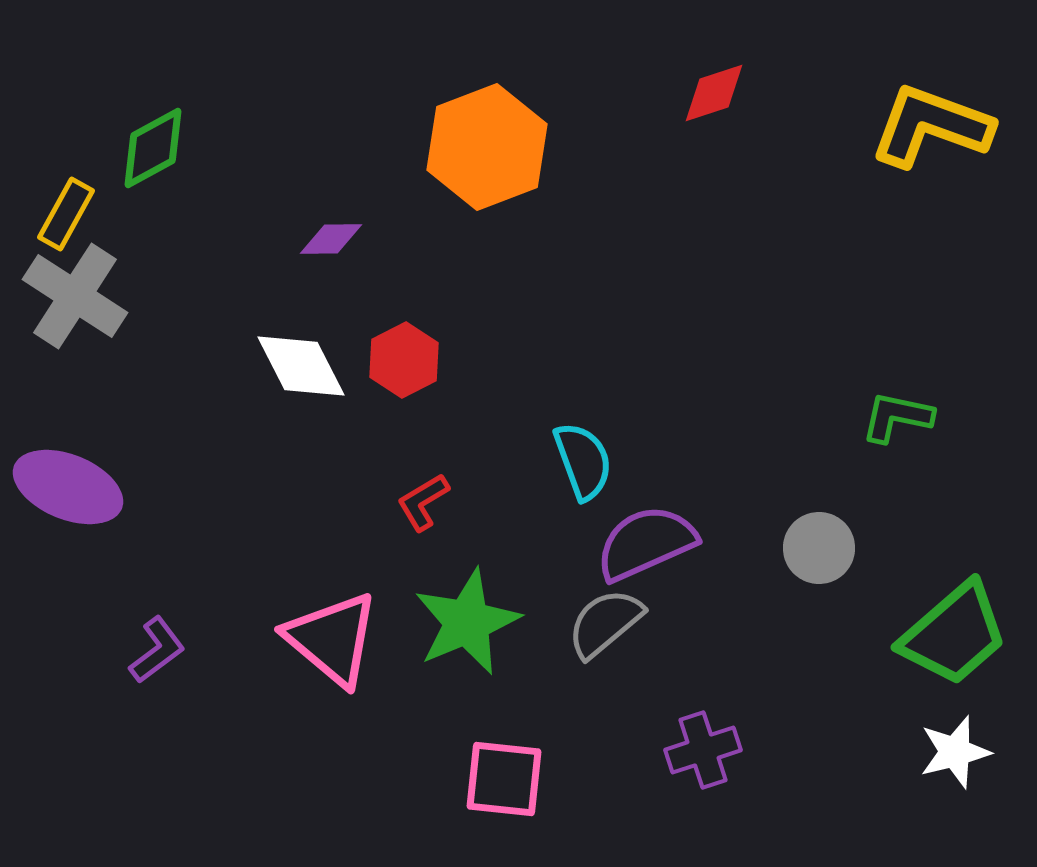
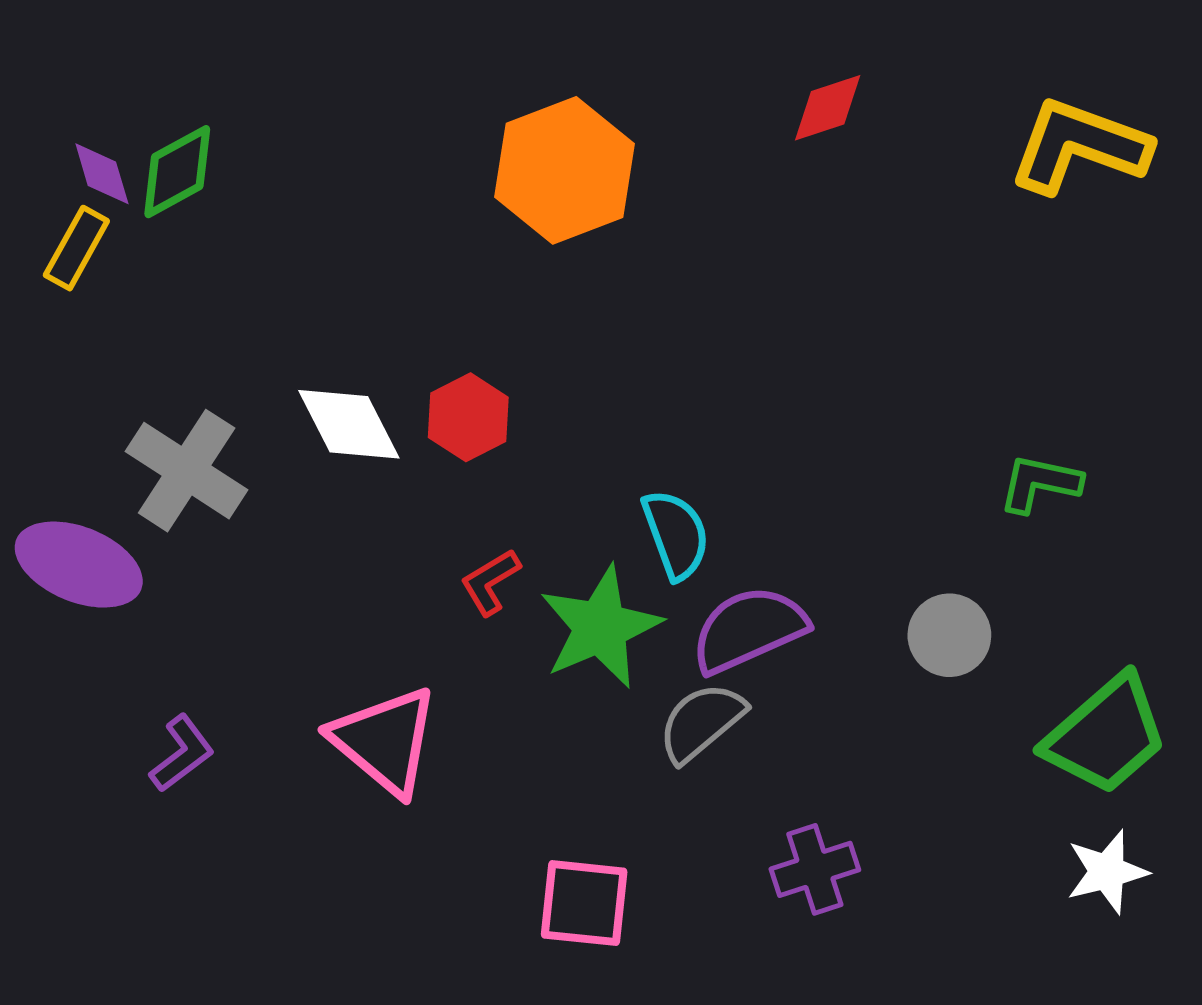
purple diamond: (331, 239) -> (102, 174), moved, turned 74
gray cross: (75, 296) -> (187, 471), moved
green star: (467, 622) -> (600, 627), moved

